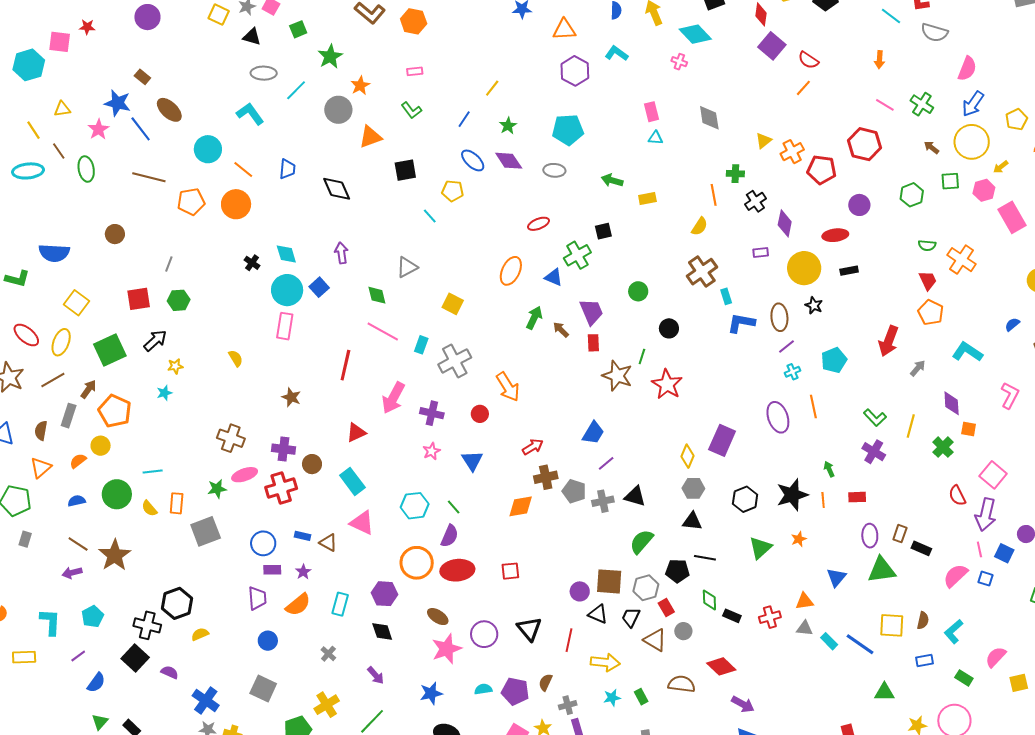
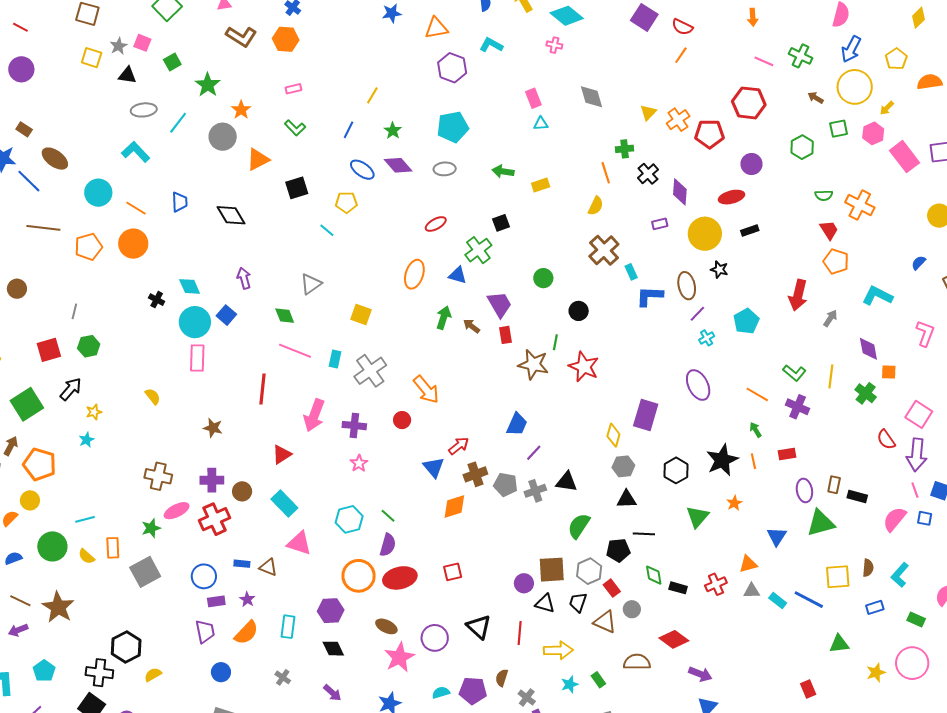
orange line: (813, 407) -> (757, 394), moved, turned -40
blue triangle: (472, 461) -> (434, 467), moved
gray cross: (568, 705) -> (527, 698), turned -30

